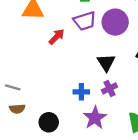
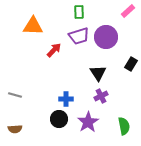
blue cross: (81, 92) -> (66, 99), moved
brown semicircle: (17, 109) -> (15, 129), moved
black circle: (49, 122) -> (59, 119), moved

